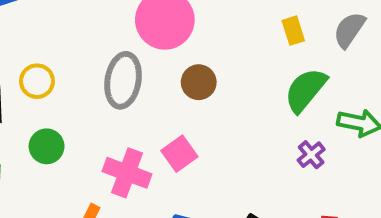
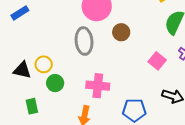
yellow circle: (37, 81) -> (44, 64), moved
pink square: (179, 154) -> (157, 61), moved

